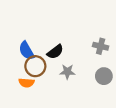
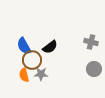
gray star: (67, 72) -> (41, 74), moved
orange semicircle: (26, 83) -> (24, 75), turned 72

